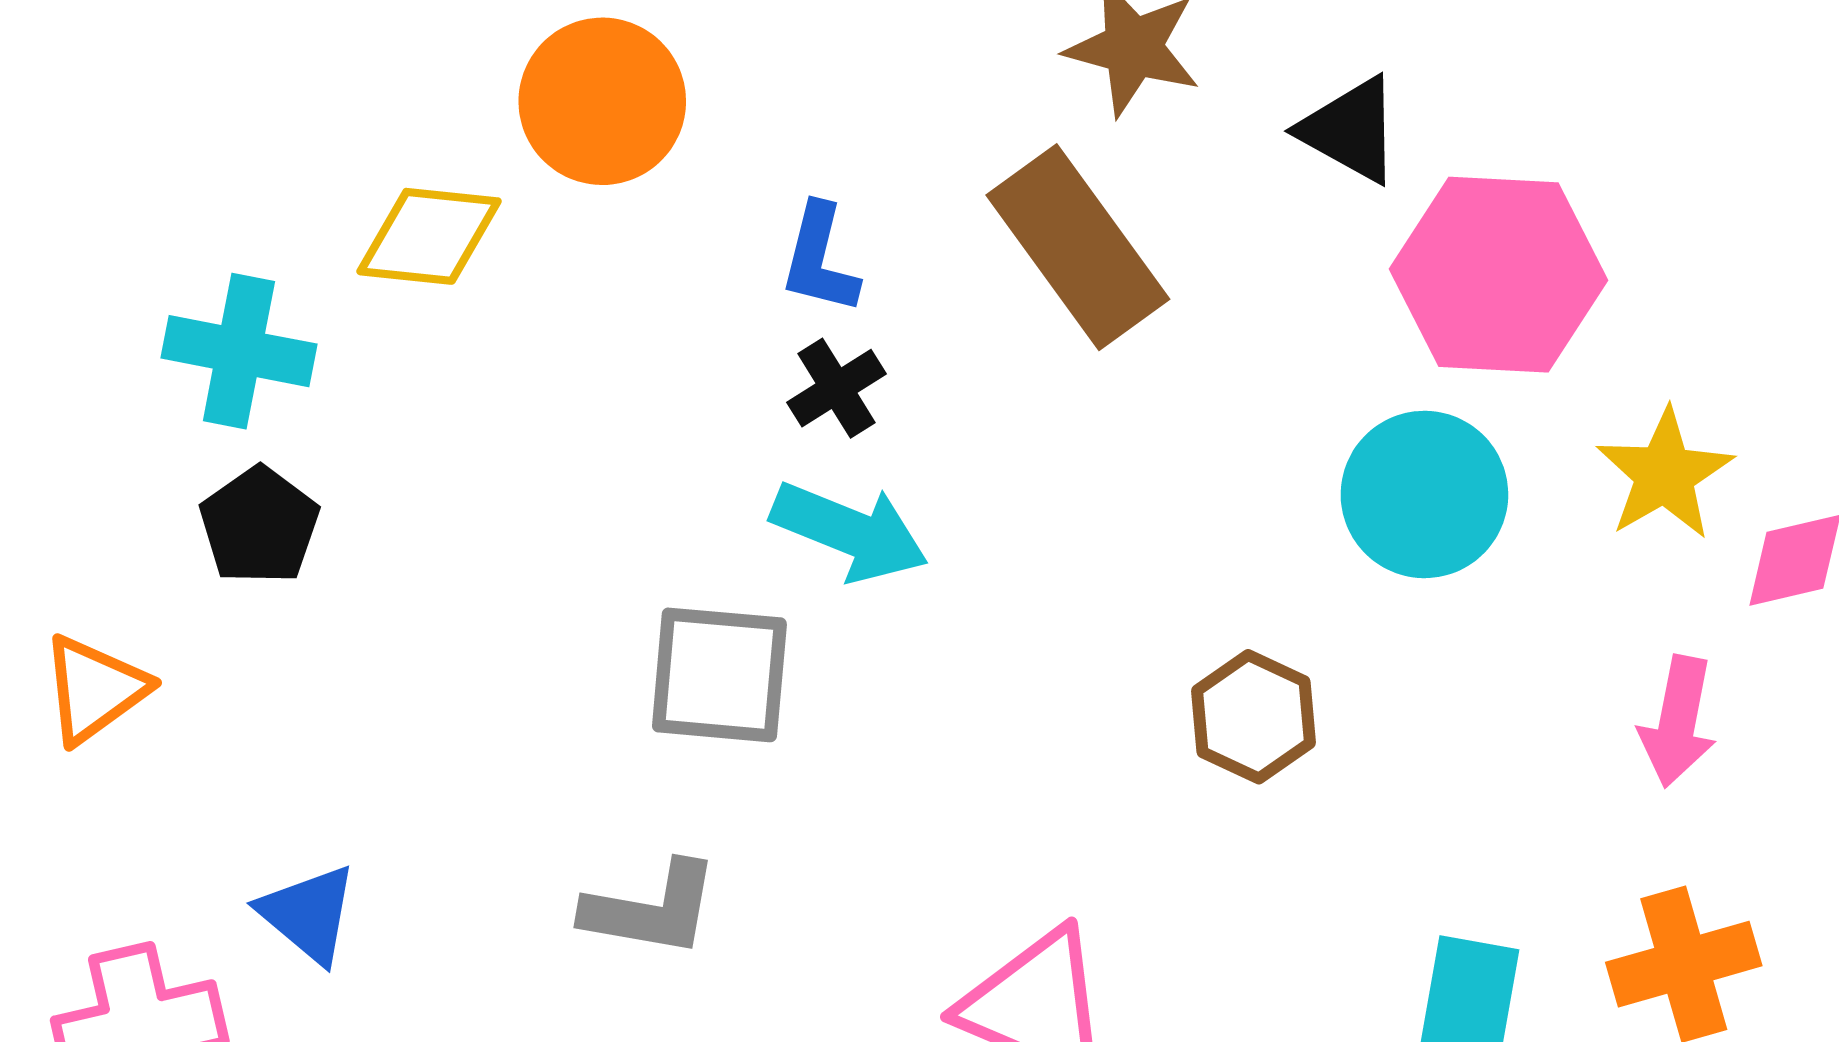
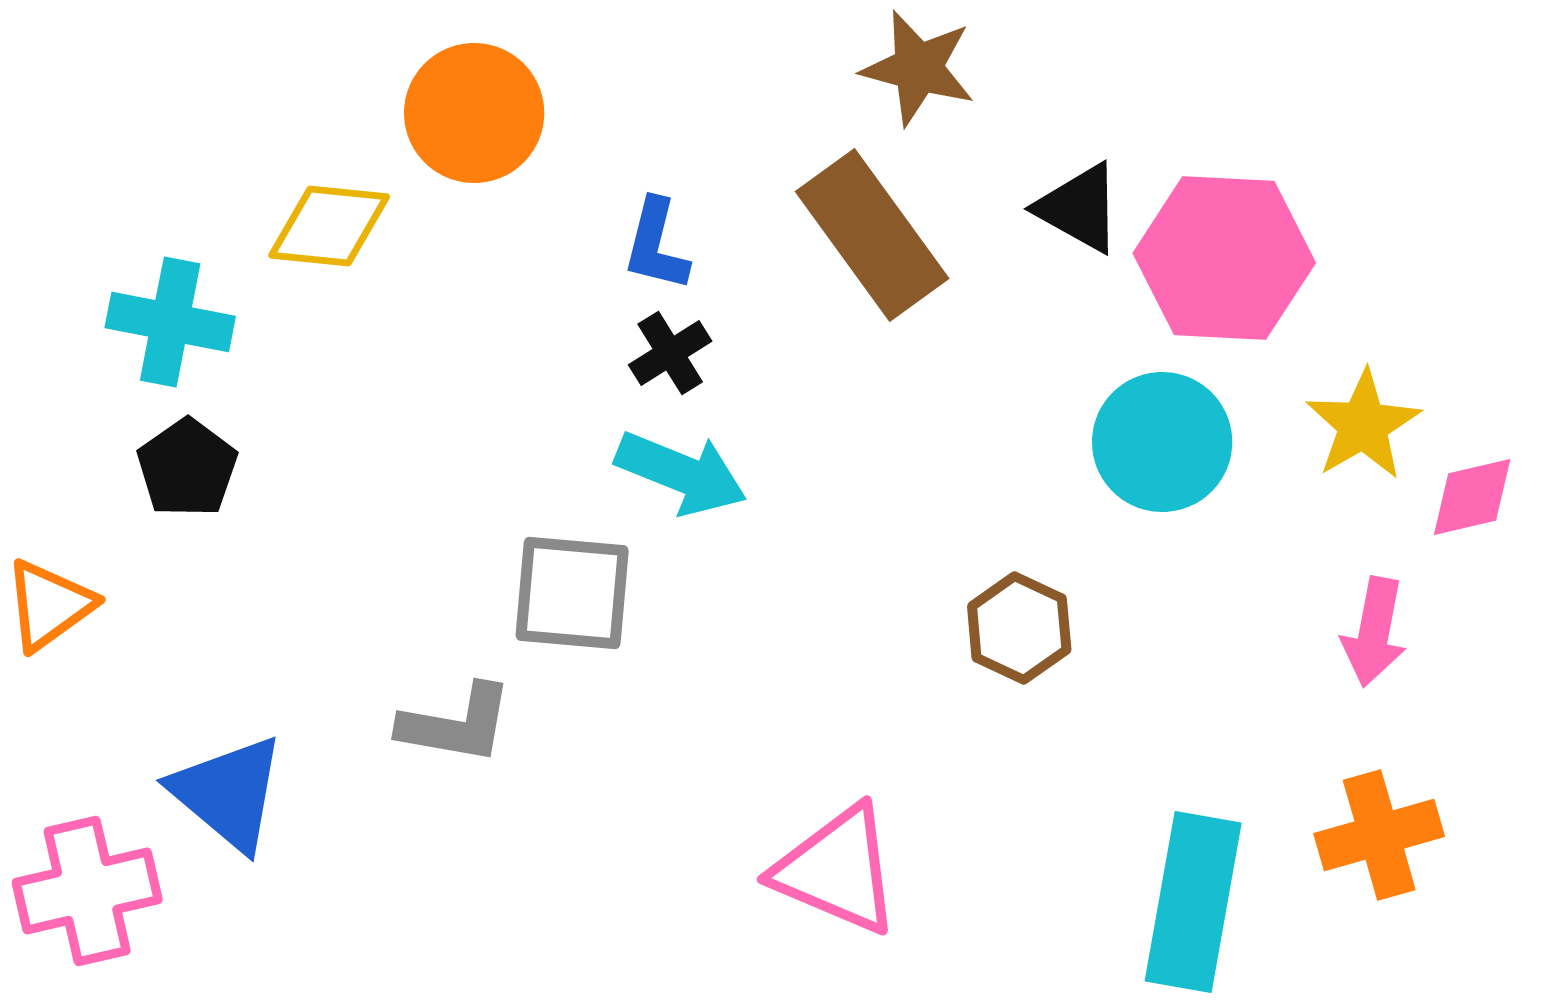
black triangle: (1350, 130) -> (1079, 208), moved
gray L-shape: (651, 909) -> (456, 724), moved
blue triangle: (308, 914) -> (228, 793), size x1.4

